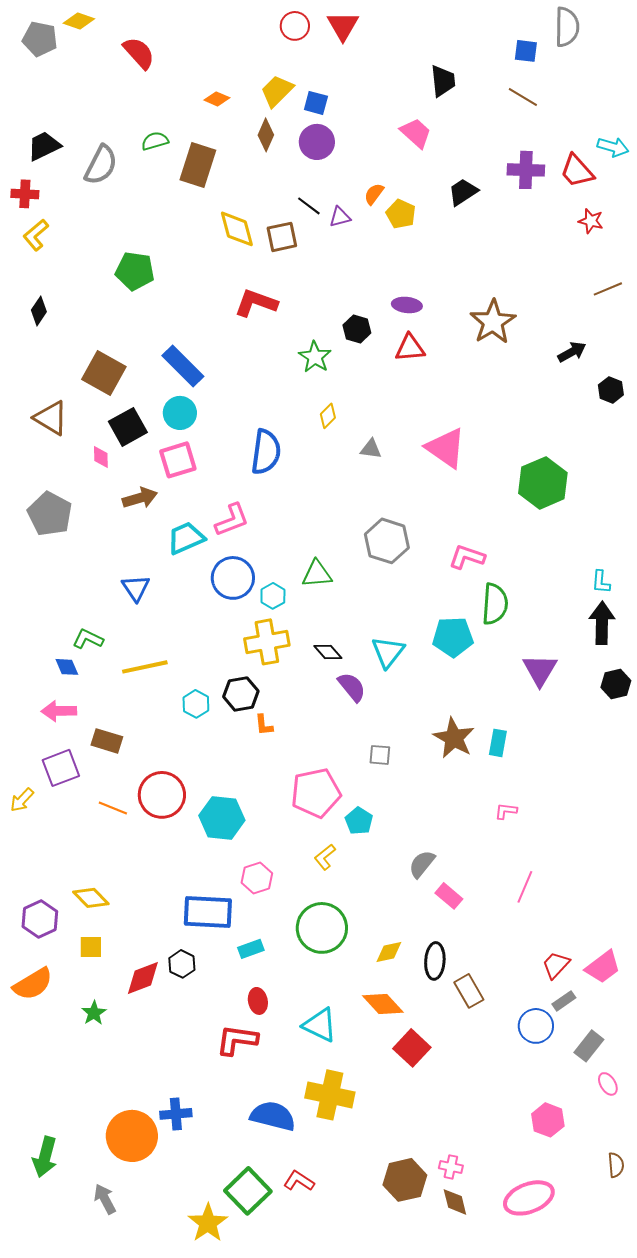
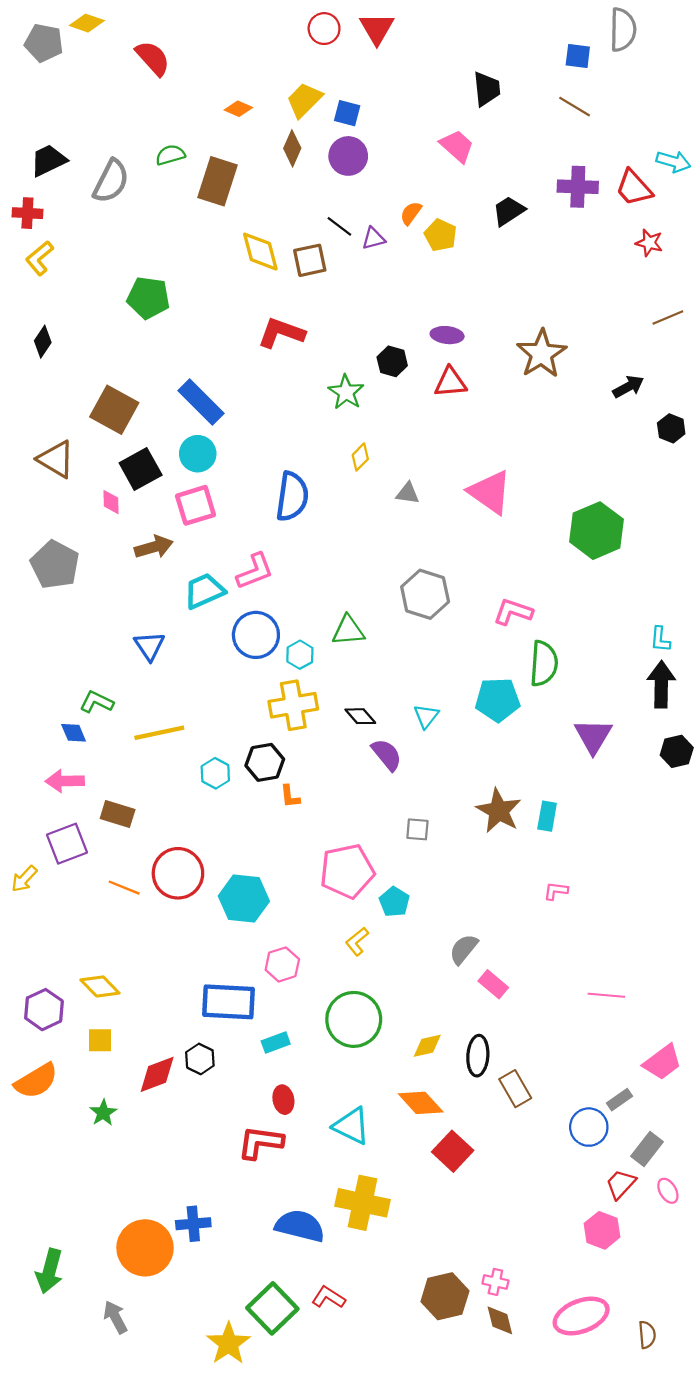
cyan triangle: (388, 652) -> (426, 716), size x0.7
pink line: (525, 887) -> (606, 995), moved, turned 72
red trapezoid: (556, 965) -> (621, 1184), moved
brown semicircle: (616, 1165) -> (647, 1335), moved

